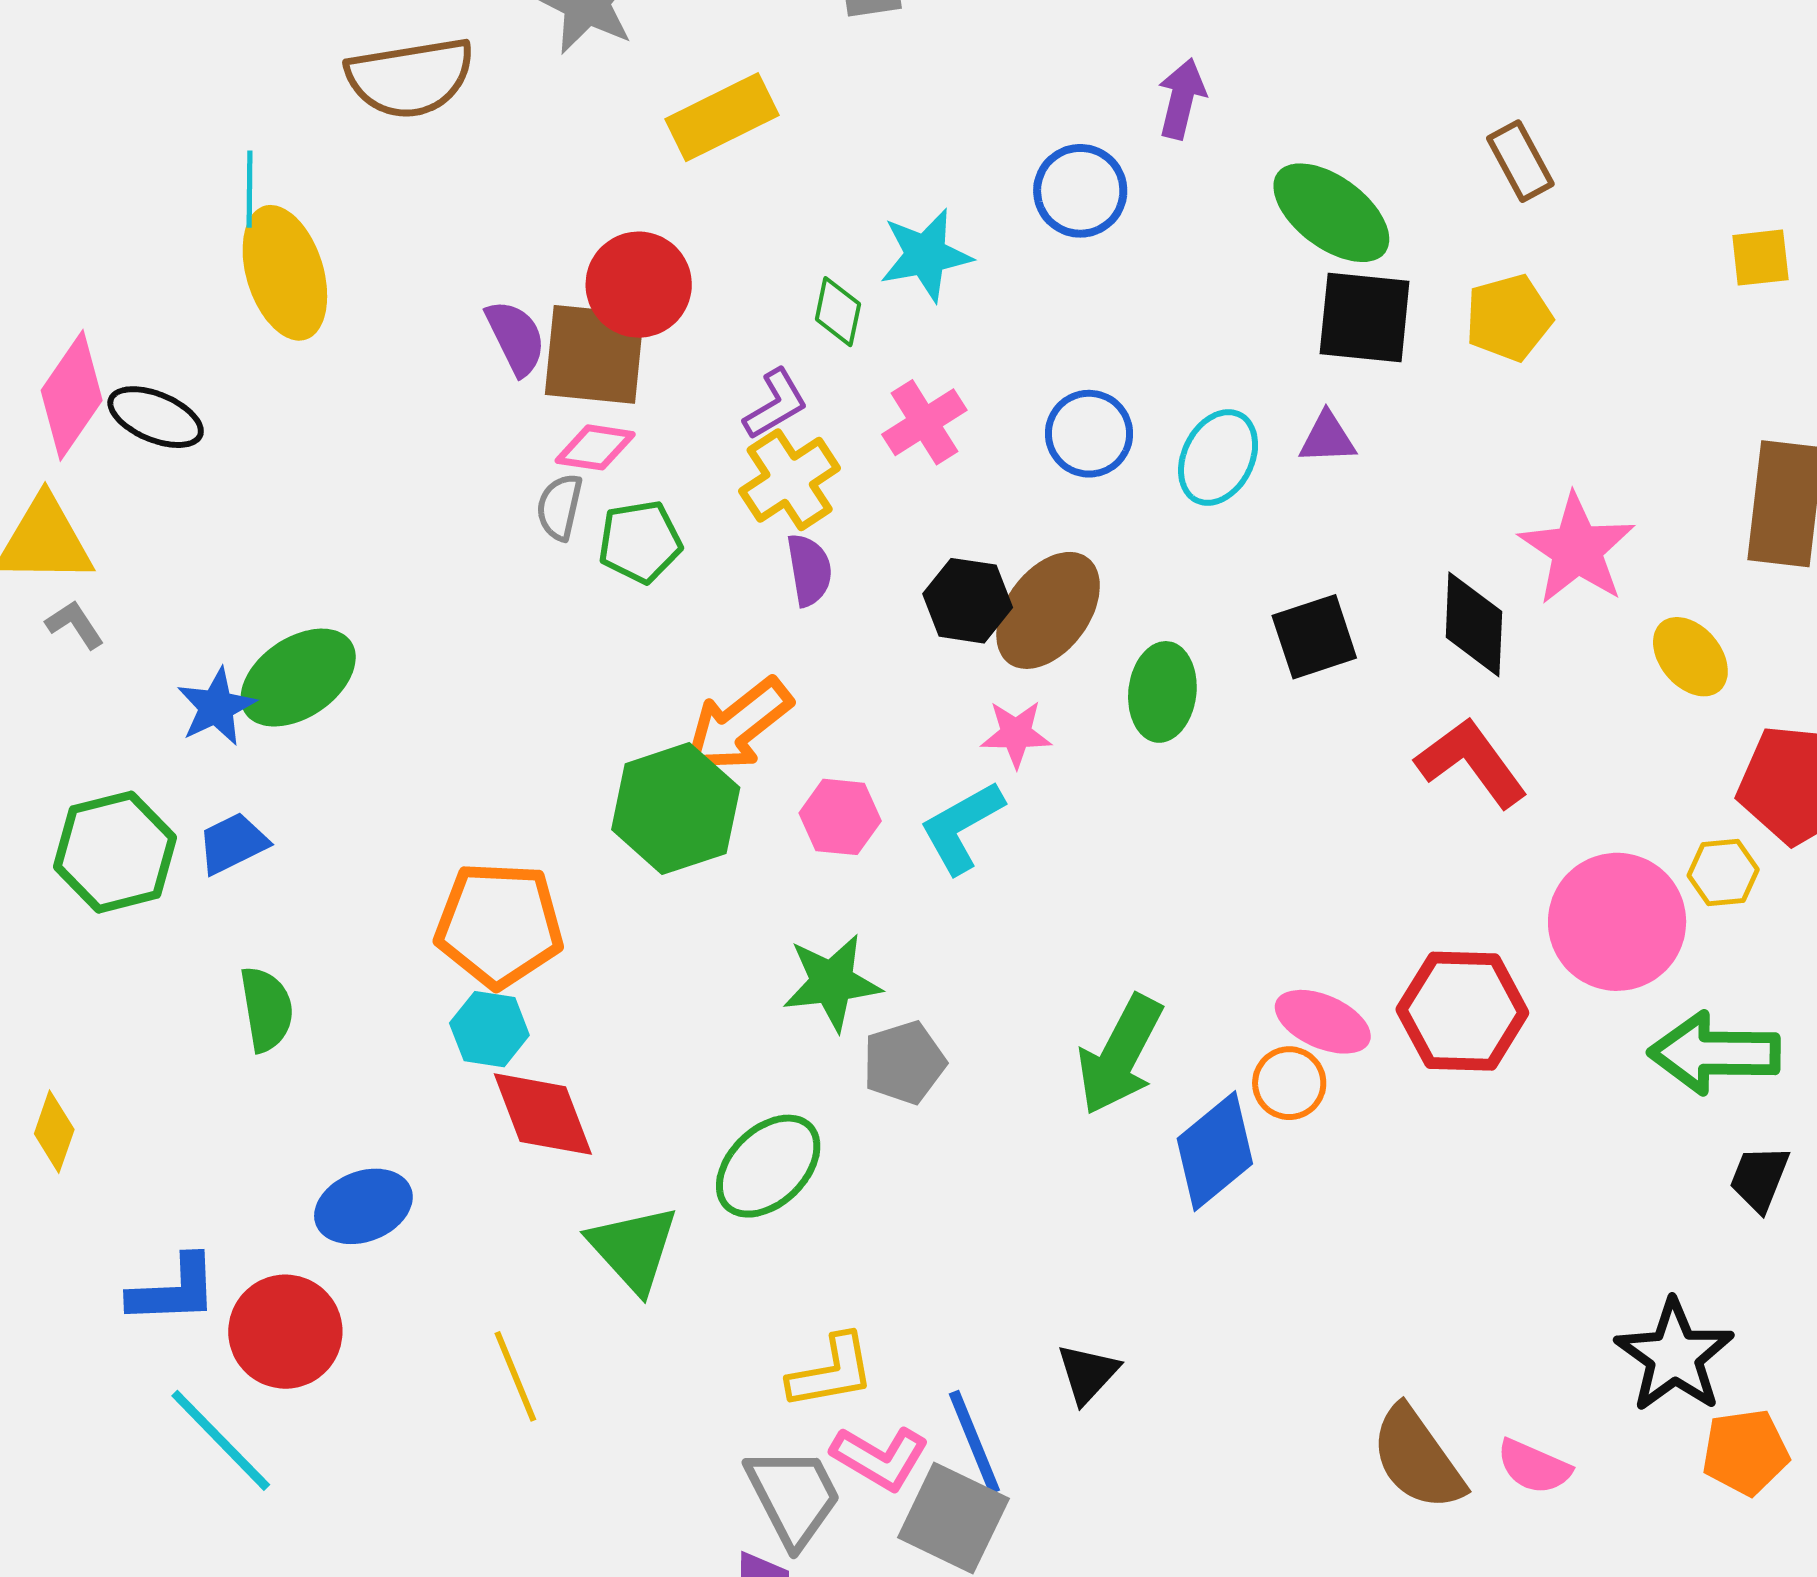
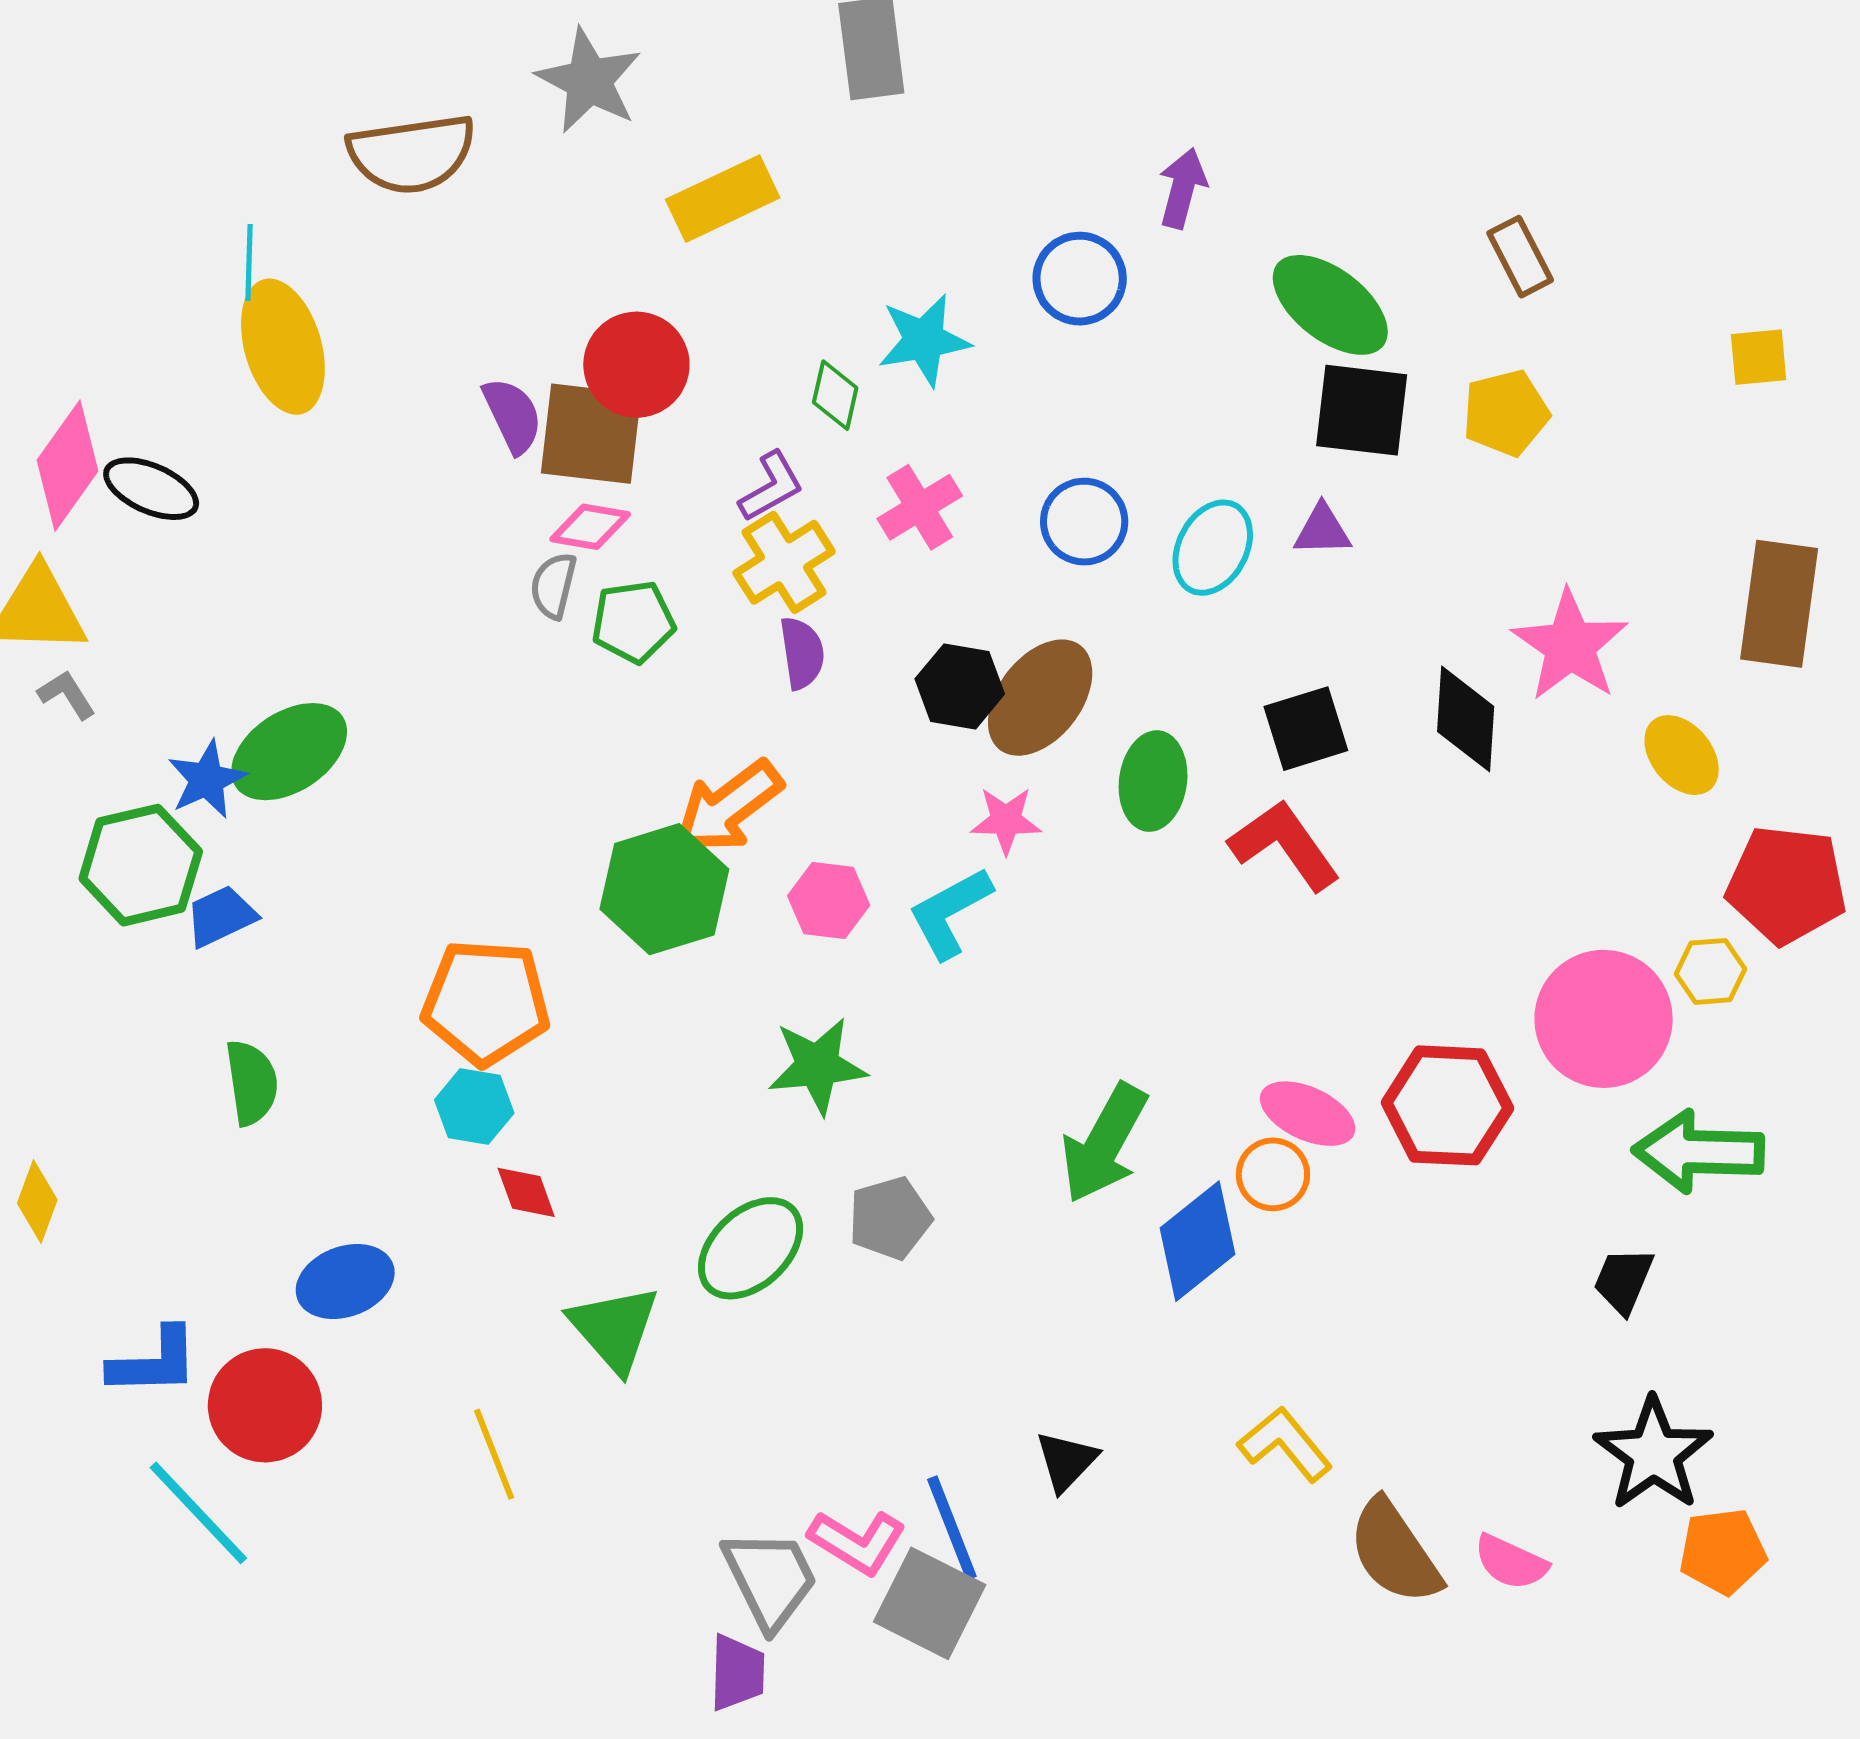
red L-shape: (1472, 763) -> (1284, 845), moved
green hexagon: (115, 852) -> (141, 865), moved
gray pentagon: (904, 1063) -> (890, 1218), moved
red diamond: (543, 1114) -> (526, 1192), size x0.6
black trapezoid: (1759, 1178) -> (1623, 1280), moved
yellow L-shape: (831, 1372) -> (1285, 1444), moved, turned -120

